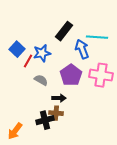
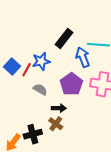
blue square: (17, 49) -> (12, 67), moved
brown cross: (56, 113) -> (56, 124), turned 32
black cross: (45, 120) -> (33, 134), moved

